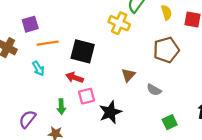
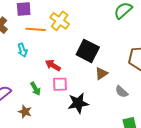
yellow cross: (119, 23) -> (60, 21), moved
black square: (83, 51) -> (88, 51), moved
green arrow: (61, 107) -> (35, 89), turned -40

